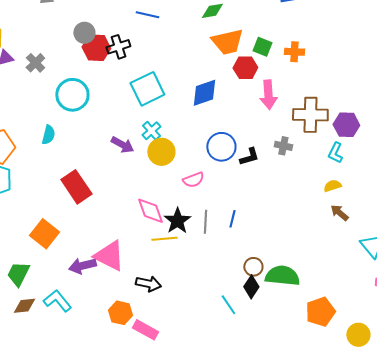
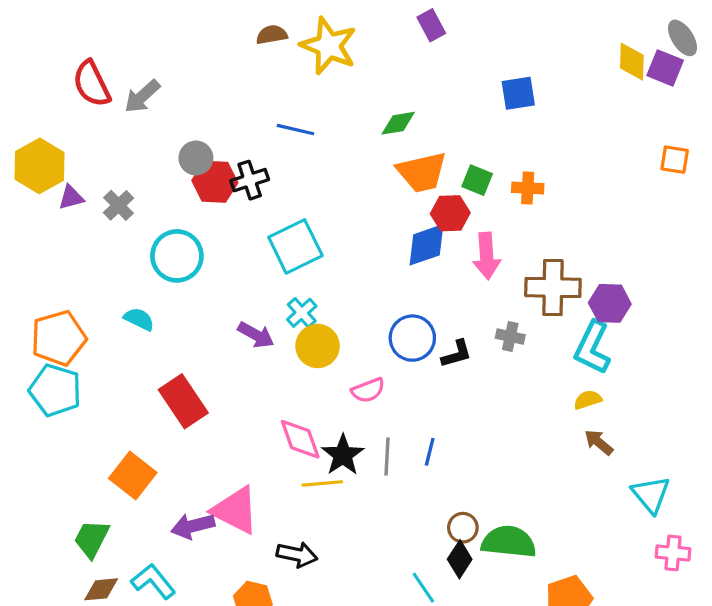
blue diamond: (204, 93) -> (427, 245), moved
cyan semicircle: (48, 135) -> (139, 319), turned -78
cyan L-shape: (335, 153) -> (592, 348), size x1.6

